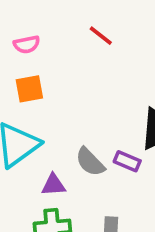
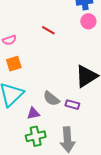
purple rectangle: (127, 161) -> (72, 105), moved

